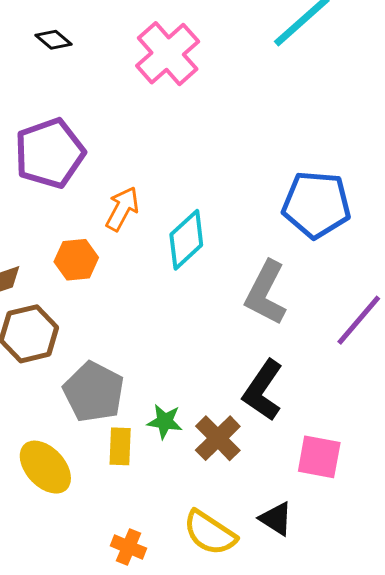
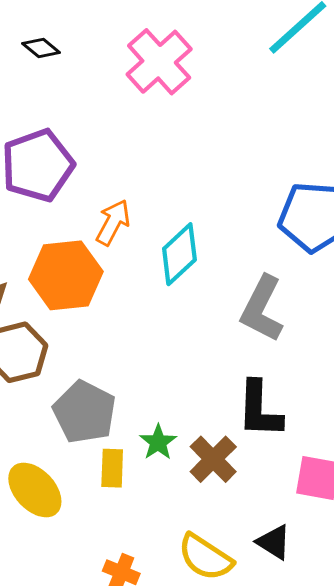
orange hexagon: (76, 260) -> (66, 275), size x1.6
black L-shape: (263, 390) -> (260, 409), turned -32
green star: (165, 421) -> (158, 442), turned 30

